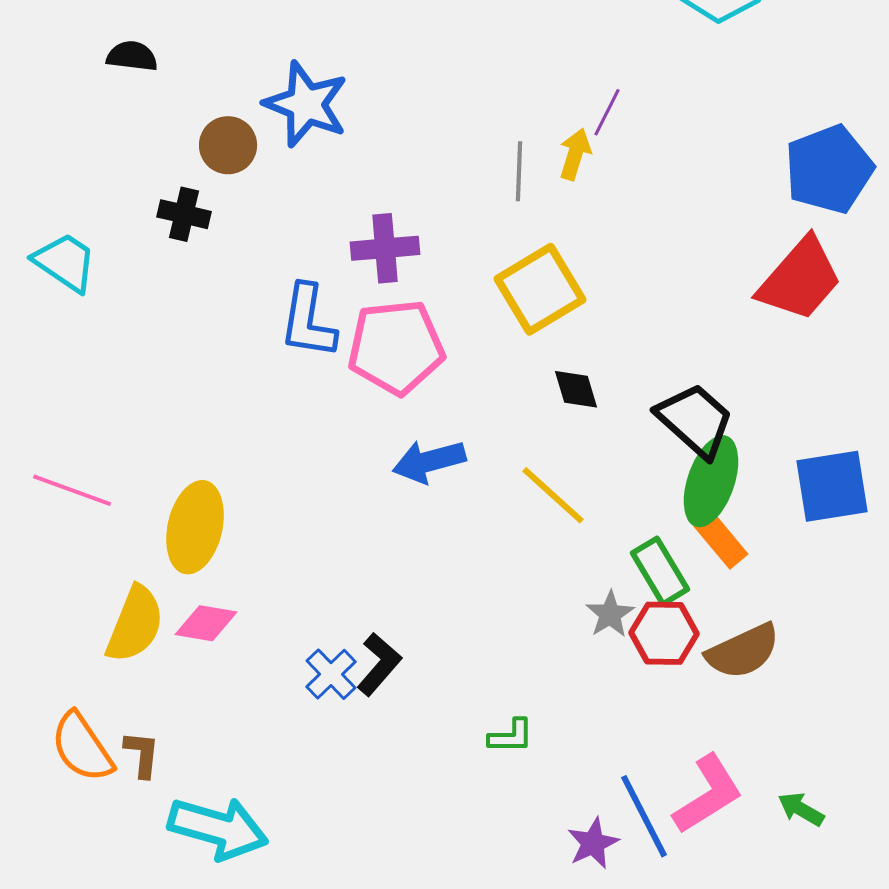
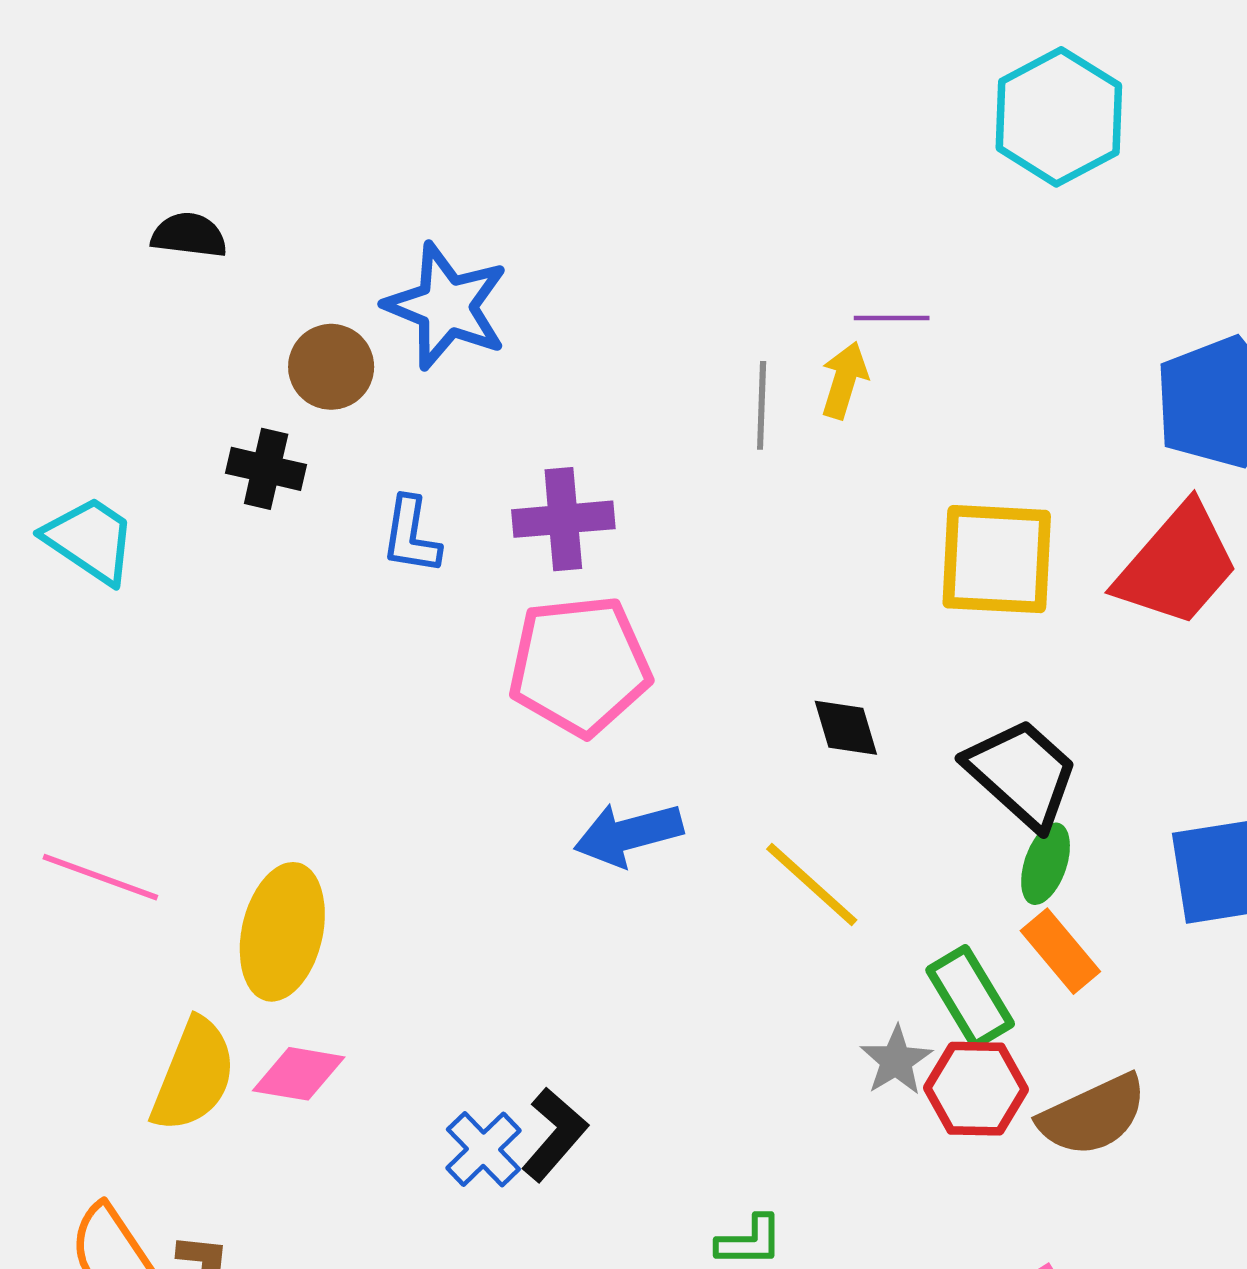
purple line: (607, 112) -> (892, 318), turned 63
yellow square: (540, 289) -> (997, 559), moved, turned 34
blue L-shape: (308, 321) -> (411, 535), moved, size x0.7
green ellipse: (711, 481) -> (1046, 864), size x0.6

